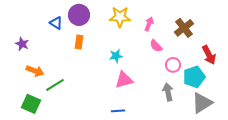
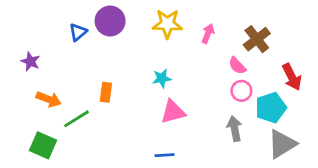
blue triangle: (56, 23) -> (78, 32), turned 48
orange rectangle: (79, 42) -> (106, 92), moved
pink semicircle: (156, 46) -> (237, 66), moved

